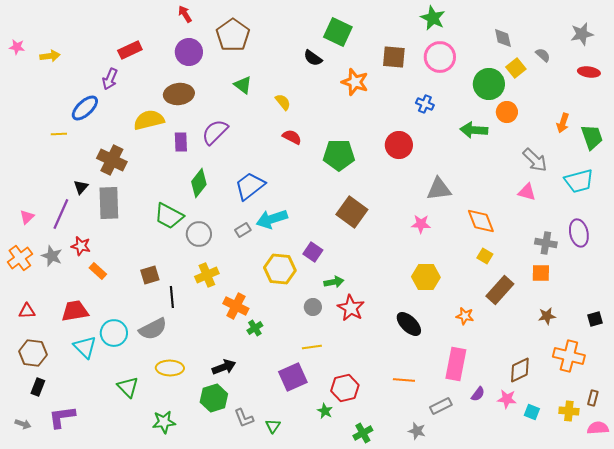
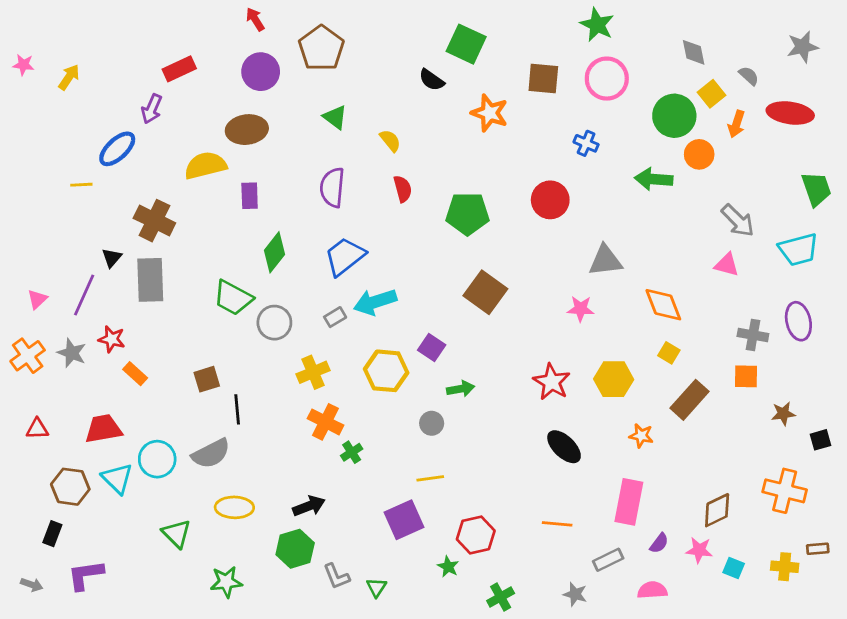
yellow arrow: (50, 56) -> (69, 77), turned -48
red ellipse: (589, 72) -> (790, 113), moved, size x1.5
orange arrow: (563, 123) -> (736, 124), moved
purple semicircle: (215, 132) -> (332, 187), moved, turned -40
red semicircle: (292, 137) -> (403, 189), turned 48
yellow cross: (207, 275) -> (313, 372), moved
yellow hexagon: (426, 277) -> (614, 379), moved
red star: (351, 308) -> (552, 382), moved
brown star: (547, 316) -> (783, 414), moved
brown hexagon: (33, 353) -> (70, 487), moved
brown rectangle: (593, 398) -> (818, 549), turned 70
pink semicircle: (598, 428) -> (652, 590), moved

